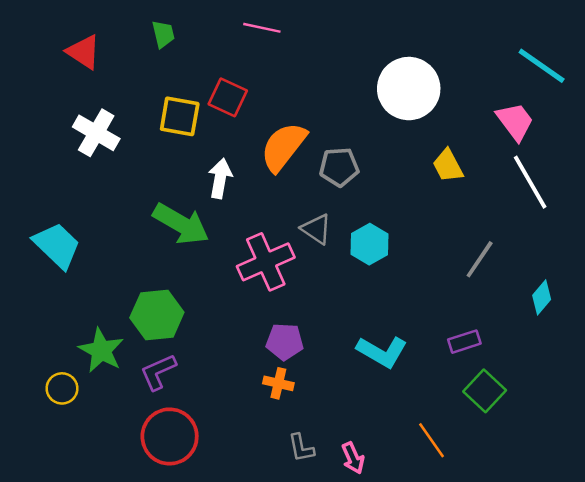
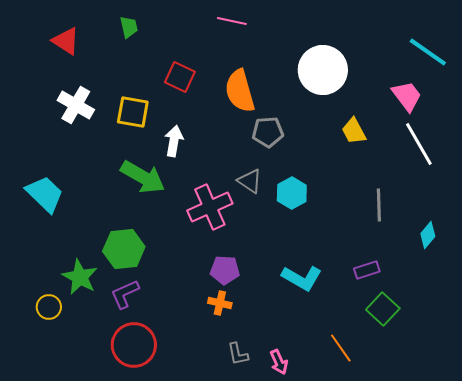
pink line: (262, 28) -> (232, 21), moved
yellow square: (180, 116) -> (133, 112), moved
orange semicircle: (283, 147) -> (240, 91), moved, turned -54
gray line: (480, 259) -> (379, 205), turned -36

